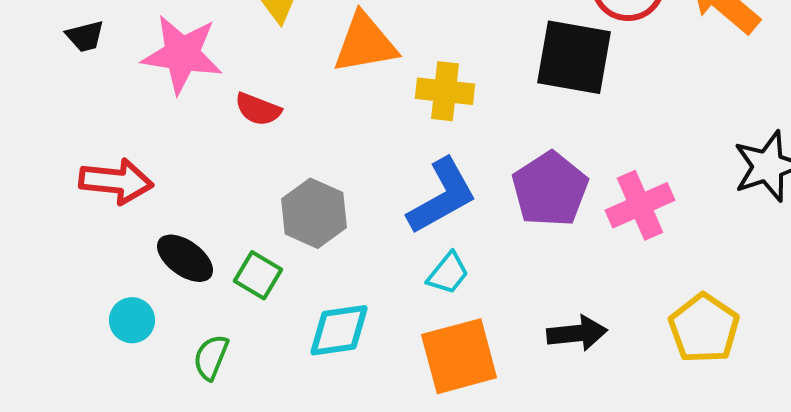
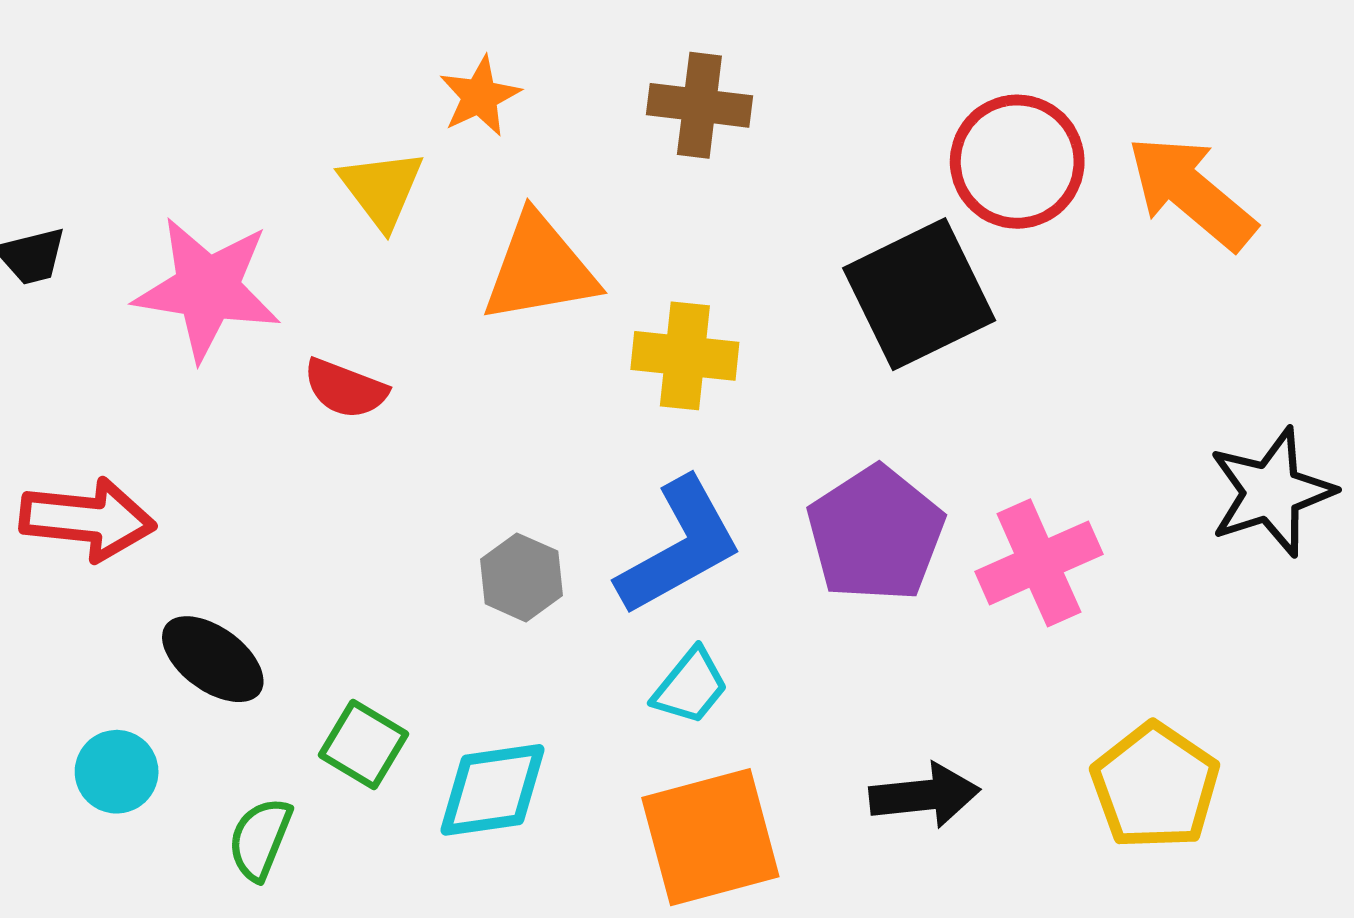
black square: (574, 57) -> (919, 294), turned -36
gray hexagon: (314, 213) -> (521, 577), moved, size x0.7
green square: (258, 275) -> (364, 744), moved

